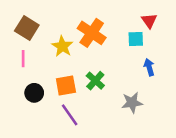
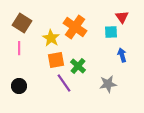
orange square: (66, 86) -> (56, 60), moved
black circle: (34, 93) -> (19, 86), moved
purple line: (70, 115) -> (64, 83), moved

